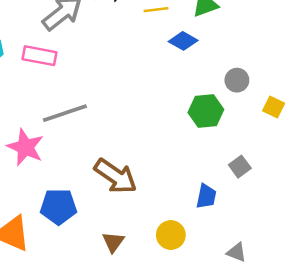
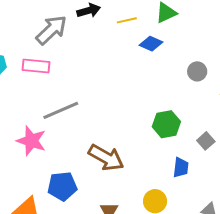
green hexagon: (206, 111) -> (166, 124), moved

